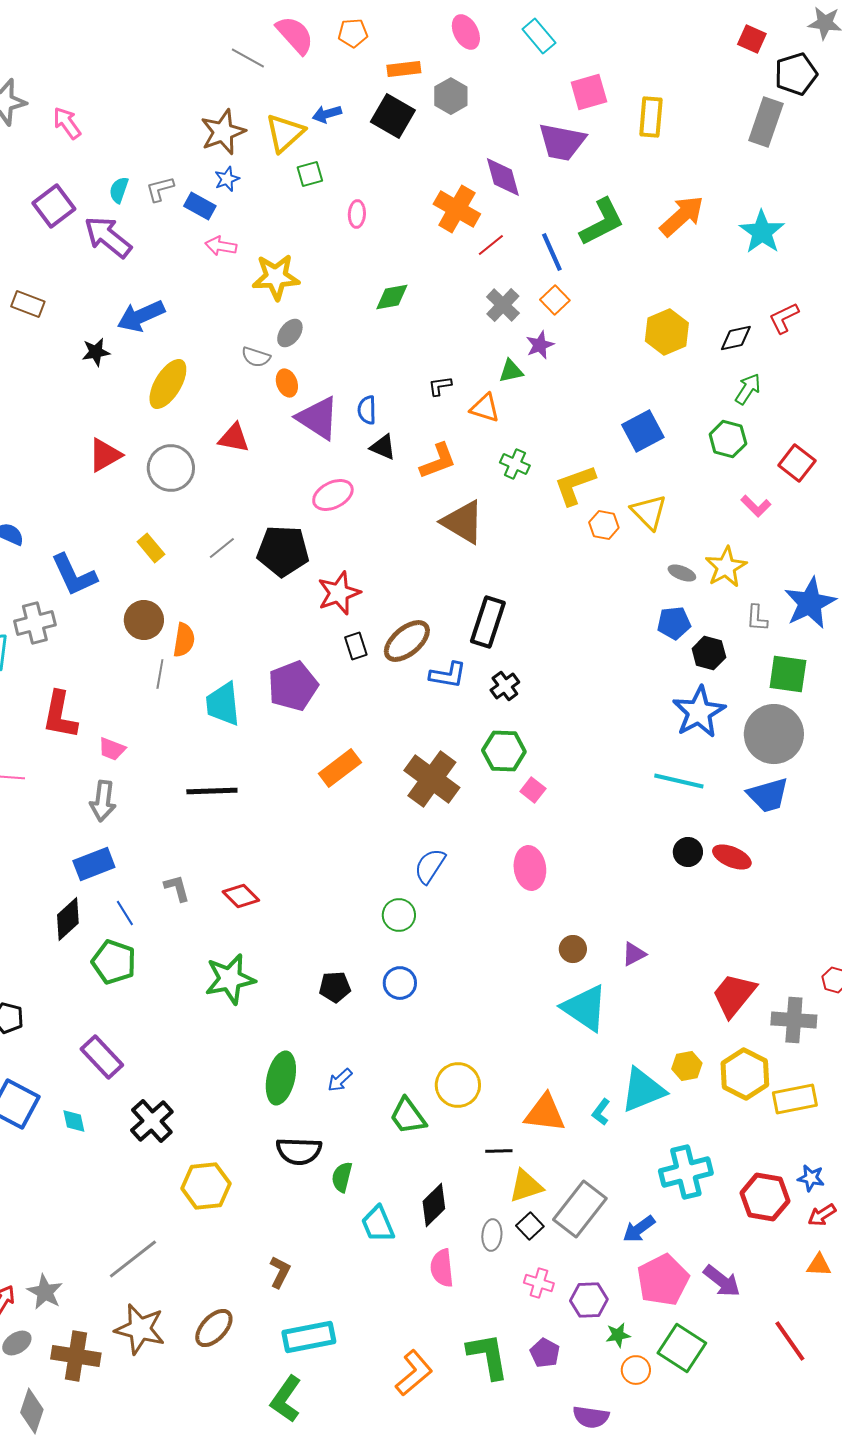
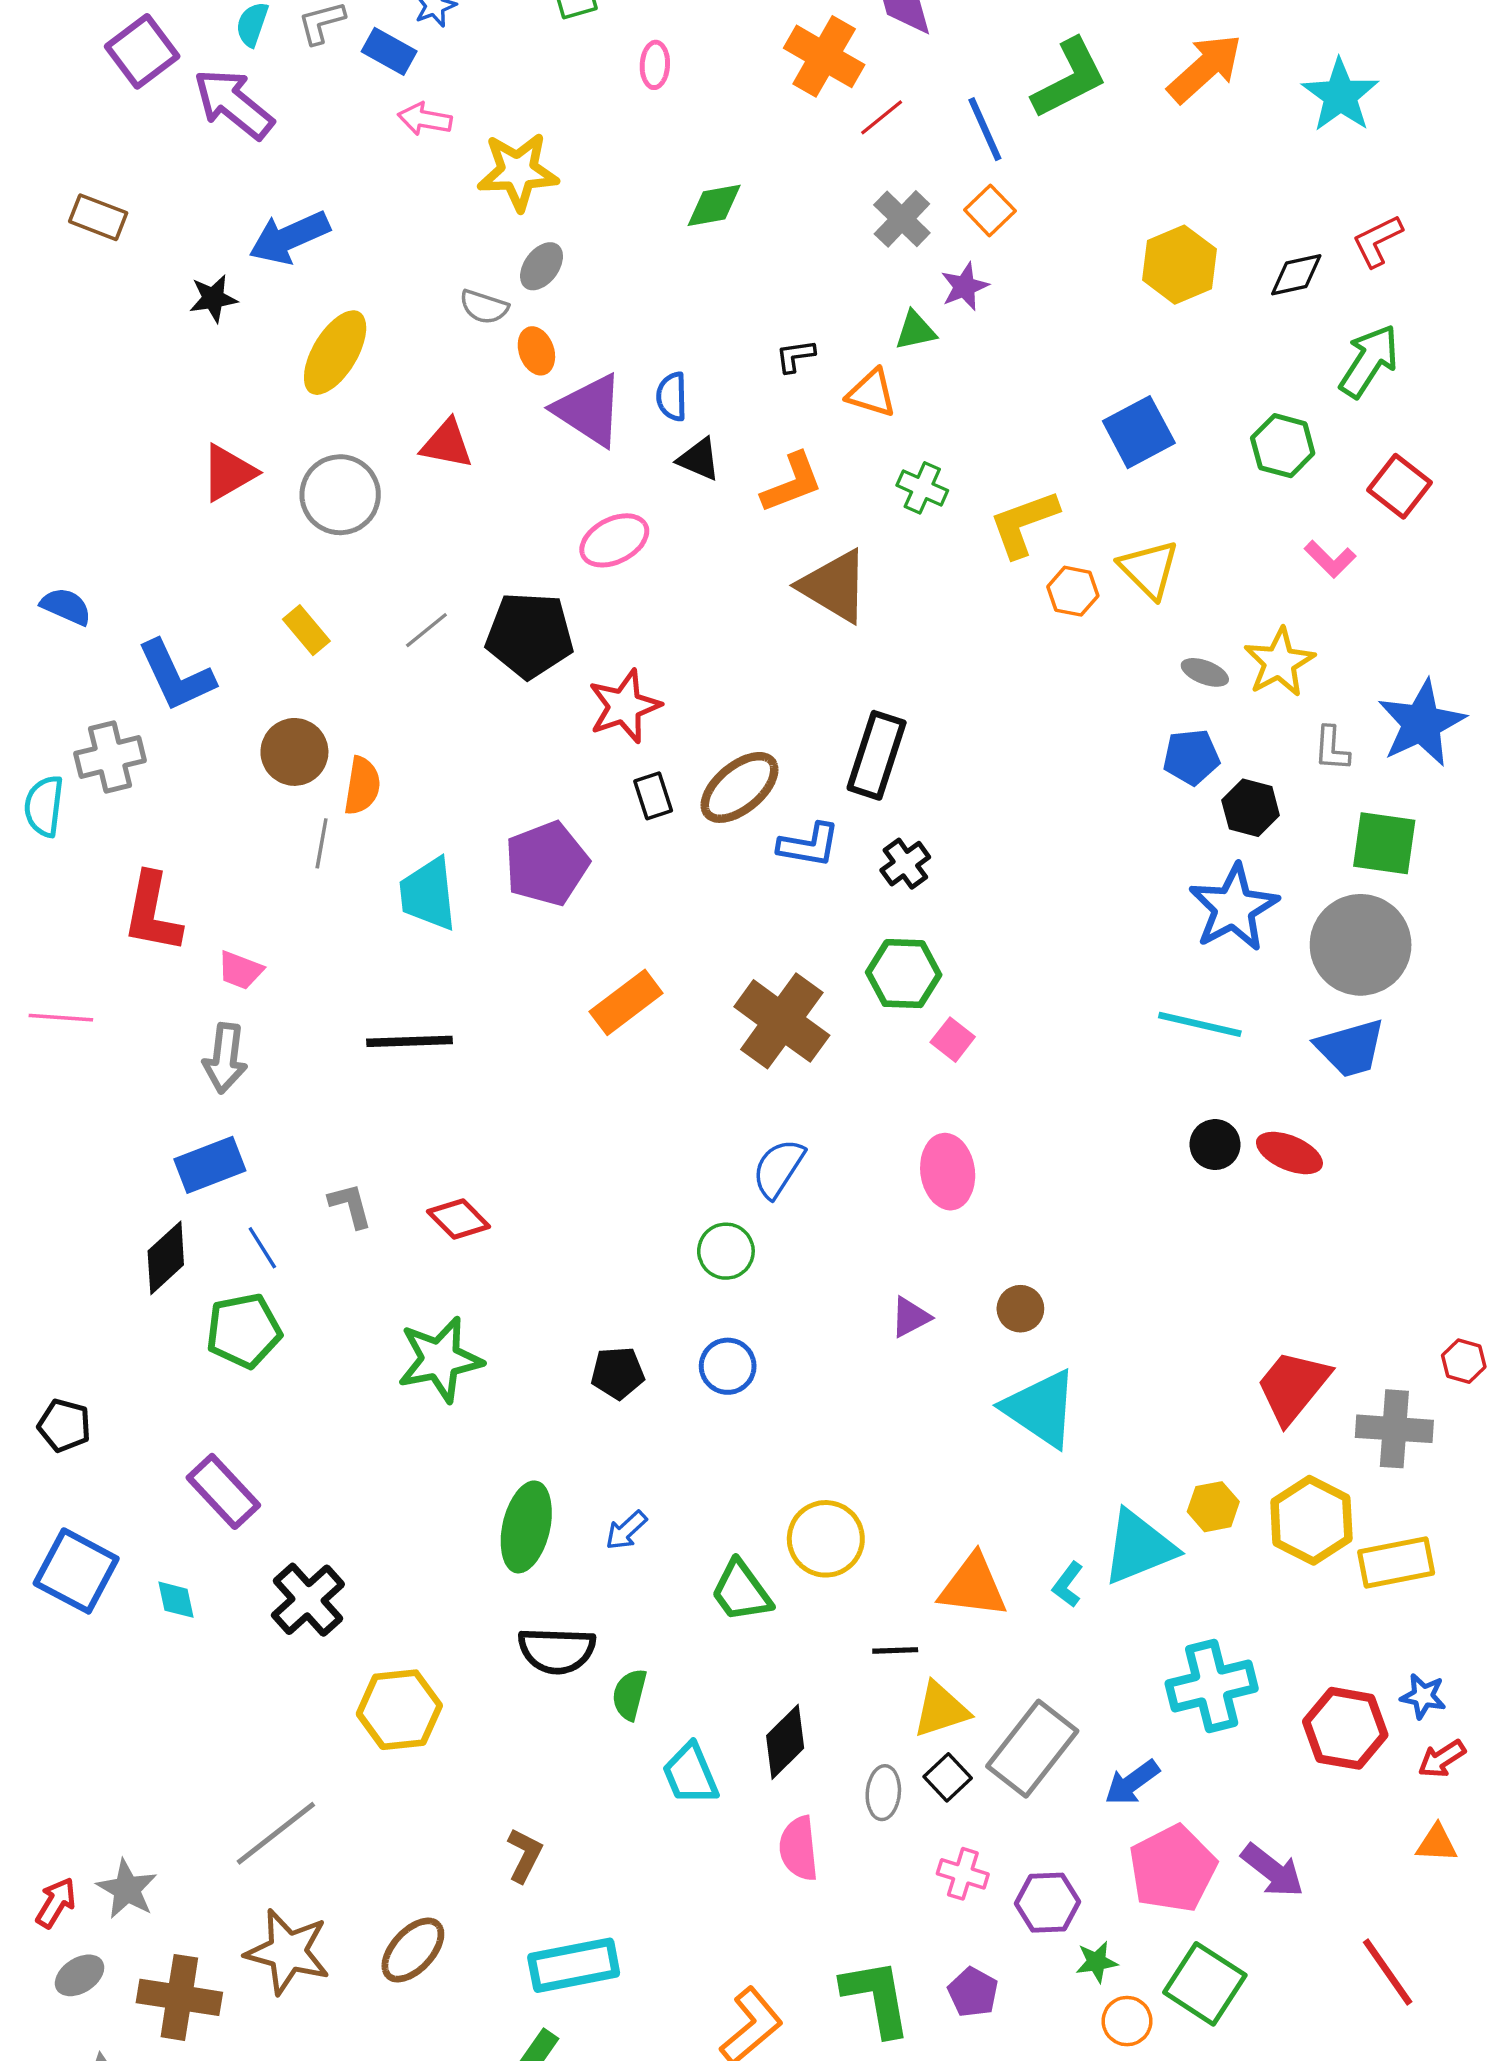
green arrow: (748, 389) -> (1369, 361), moved, size x1.4
purple triangle: (634, 954) -> (910, 1317), moved
green pentagon: (114, 962) -> (244, 1331), turned -30

